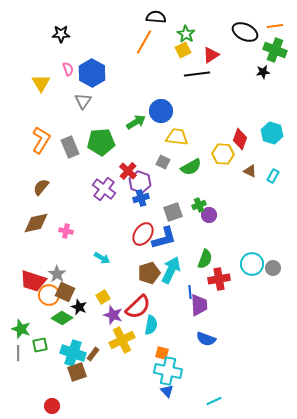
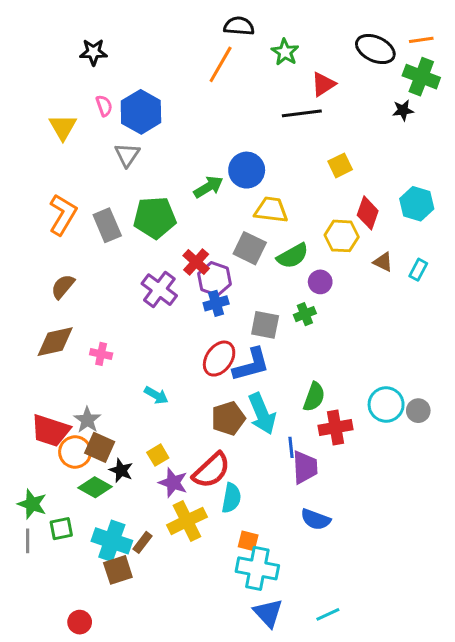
yellow square: (183, 50) -> (340, 165), moved
gray square: (163, 162) -> (250, 248), size x1.5
gray square: (173, 212) -> (265, 325), turned 30
purple circle: (209, 215) -> (320, 282), moved
cyan arrow: (171, 270) -> (262, 414), turned 132
blue triangle: (167, 391) -> (268, 613), moved, size x1.5

